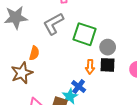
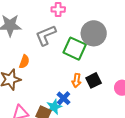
gray circle: (108, 47) -> (94, 33), moved, size x1.6
black square: (107, 65) -> (94, 80), turned -35

